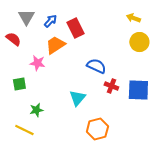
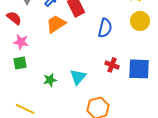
pink star: (37, 63) -> (21, 42), moved
blue semicircle: (96, 66) -> (105, 28), moved, turned 78
green star: (36, 110) -> (50, 80), moved

